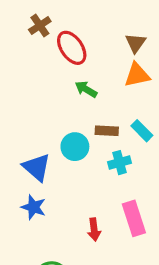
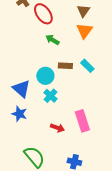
orange triangle: (137, 75) -> (84, 31), turned -42
cyan cross: (120, 163) -> (50, 96), moved, turned -32
red arrow: (94, 229) -> (57, 128), turned -64

